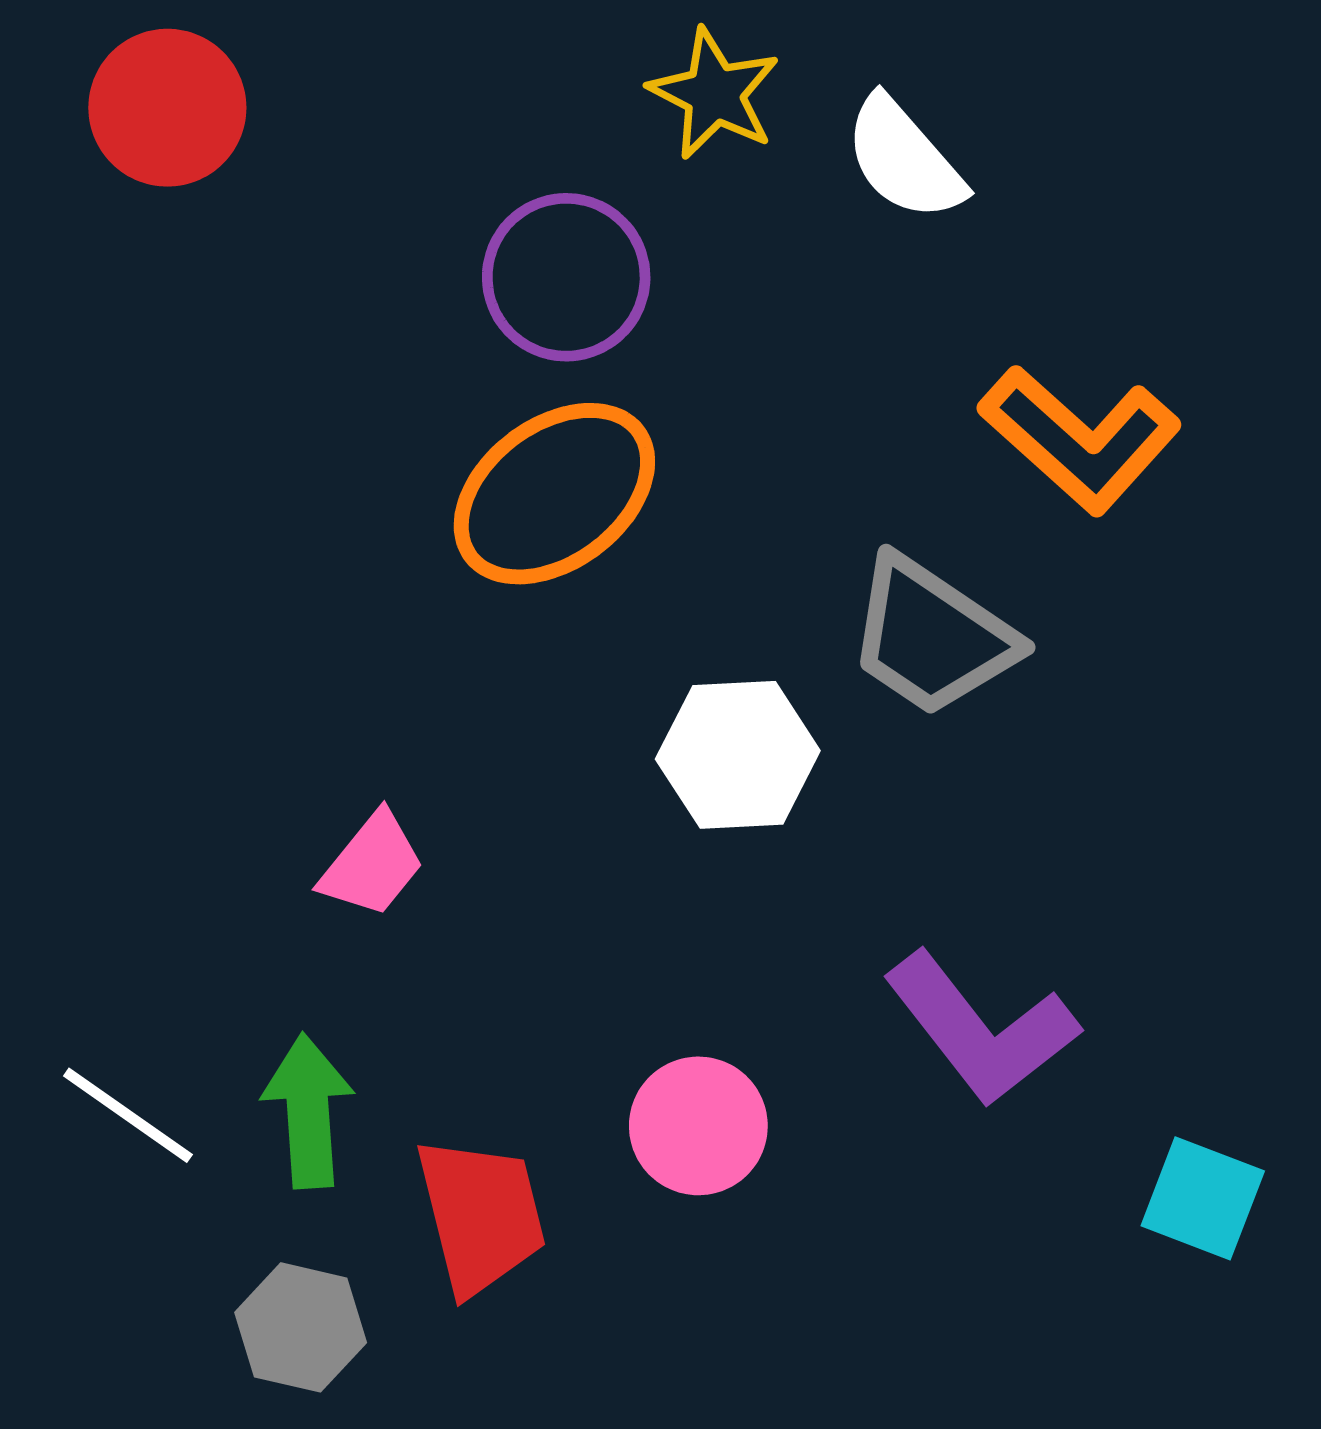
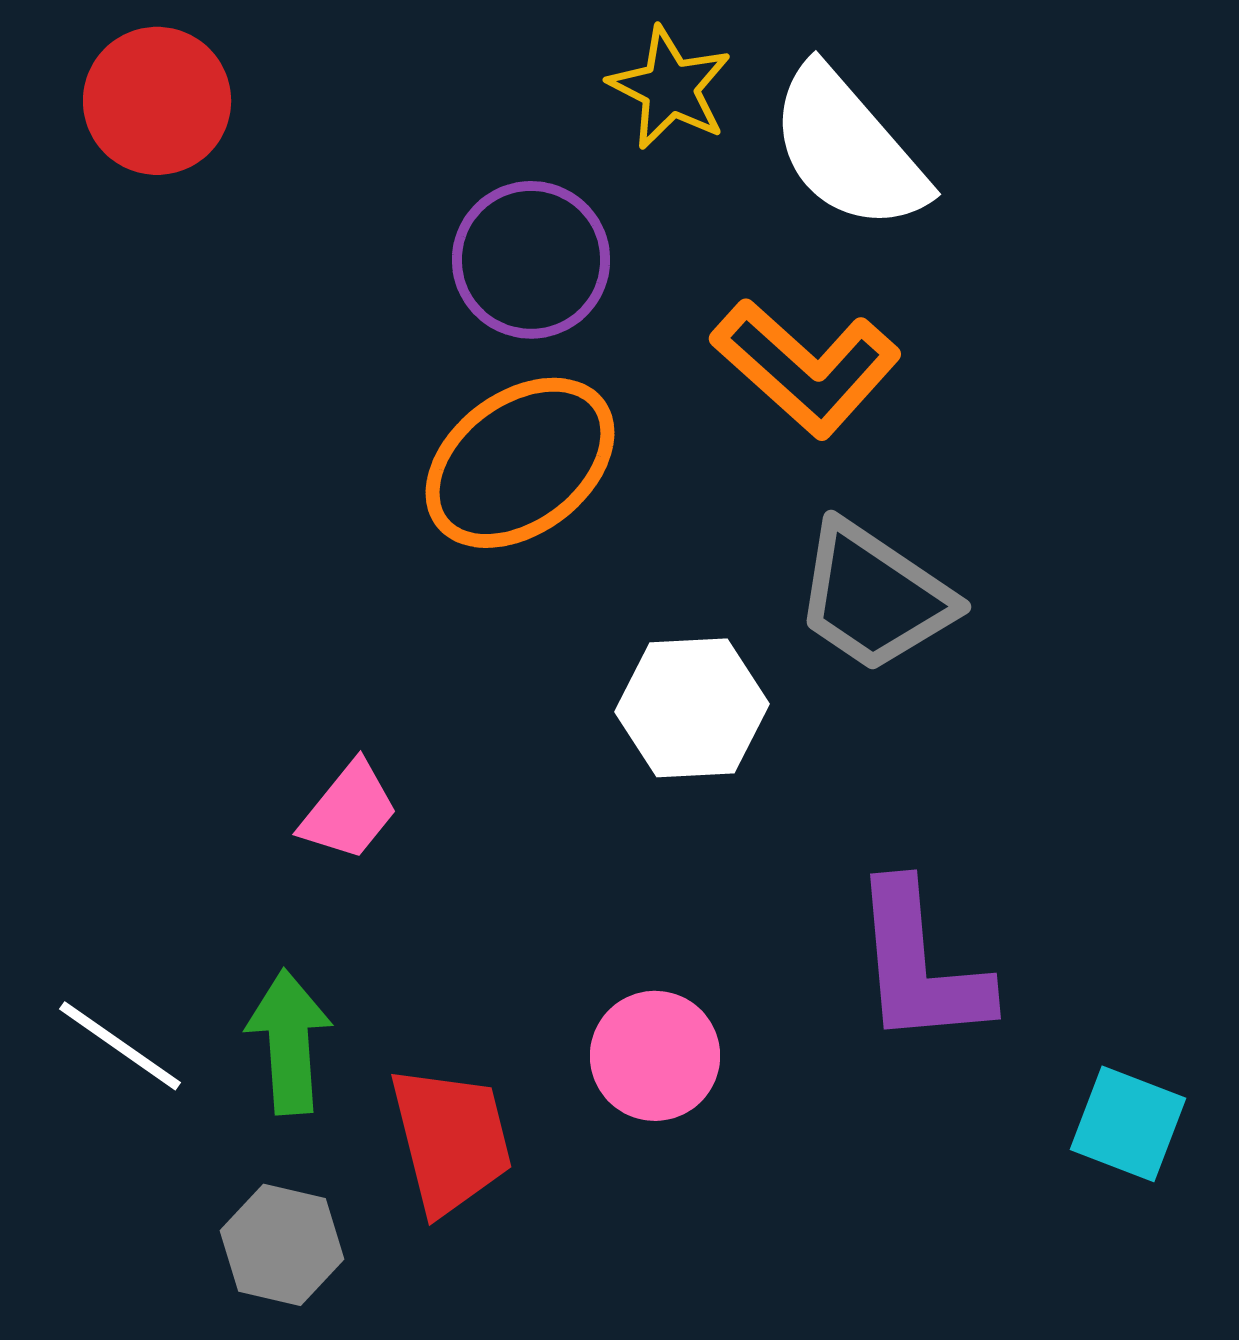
white semicircle: (904, 159) -> (848, 149), size x1.4
orange L-shape: (1080, 439) -> (806, 368), moved
purple L-shape: (981, 1029) -> (920, 965), turned 33

